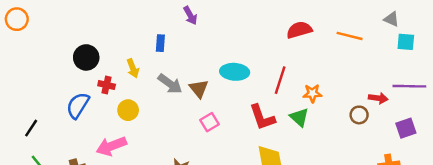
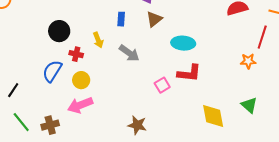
red line: (280, 80) -> (262, 37), moved
brown triangle: (199, 89) -> (154, 19), moved, turned 30
yellow circle: (128, 110) -> (81, 80), moved
red L-shape: (262, 117) -> (189, 73), moved, turned -65
green triangle: (299, 117) -> (249, 105), moved

